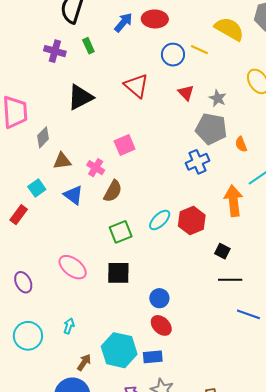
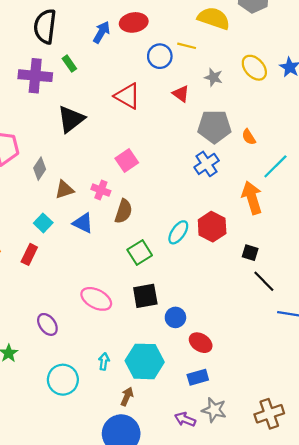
purple cross: (55, 51) -> (35, 76), size x1.4
gray star: (218, 98) -> (214, 77), moved
black line: (230, 280) -> (264, 281), turned 55
blue circle: (159, 298) -> (175, 317), moved
cyan hexagon: (119, 350) -> (145, 361), moved

